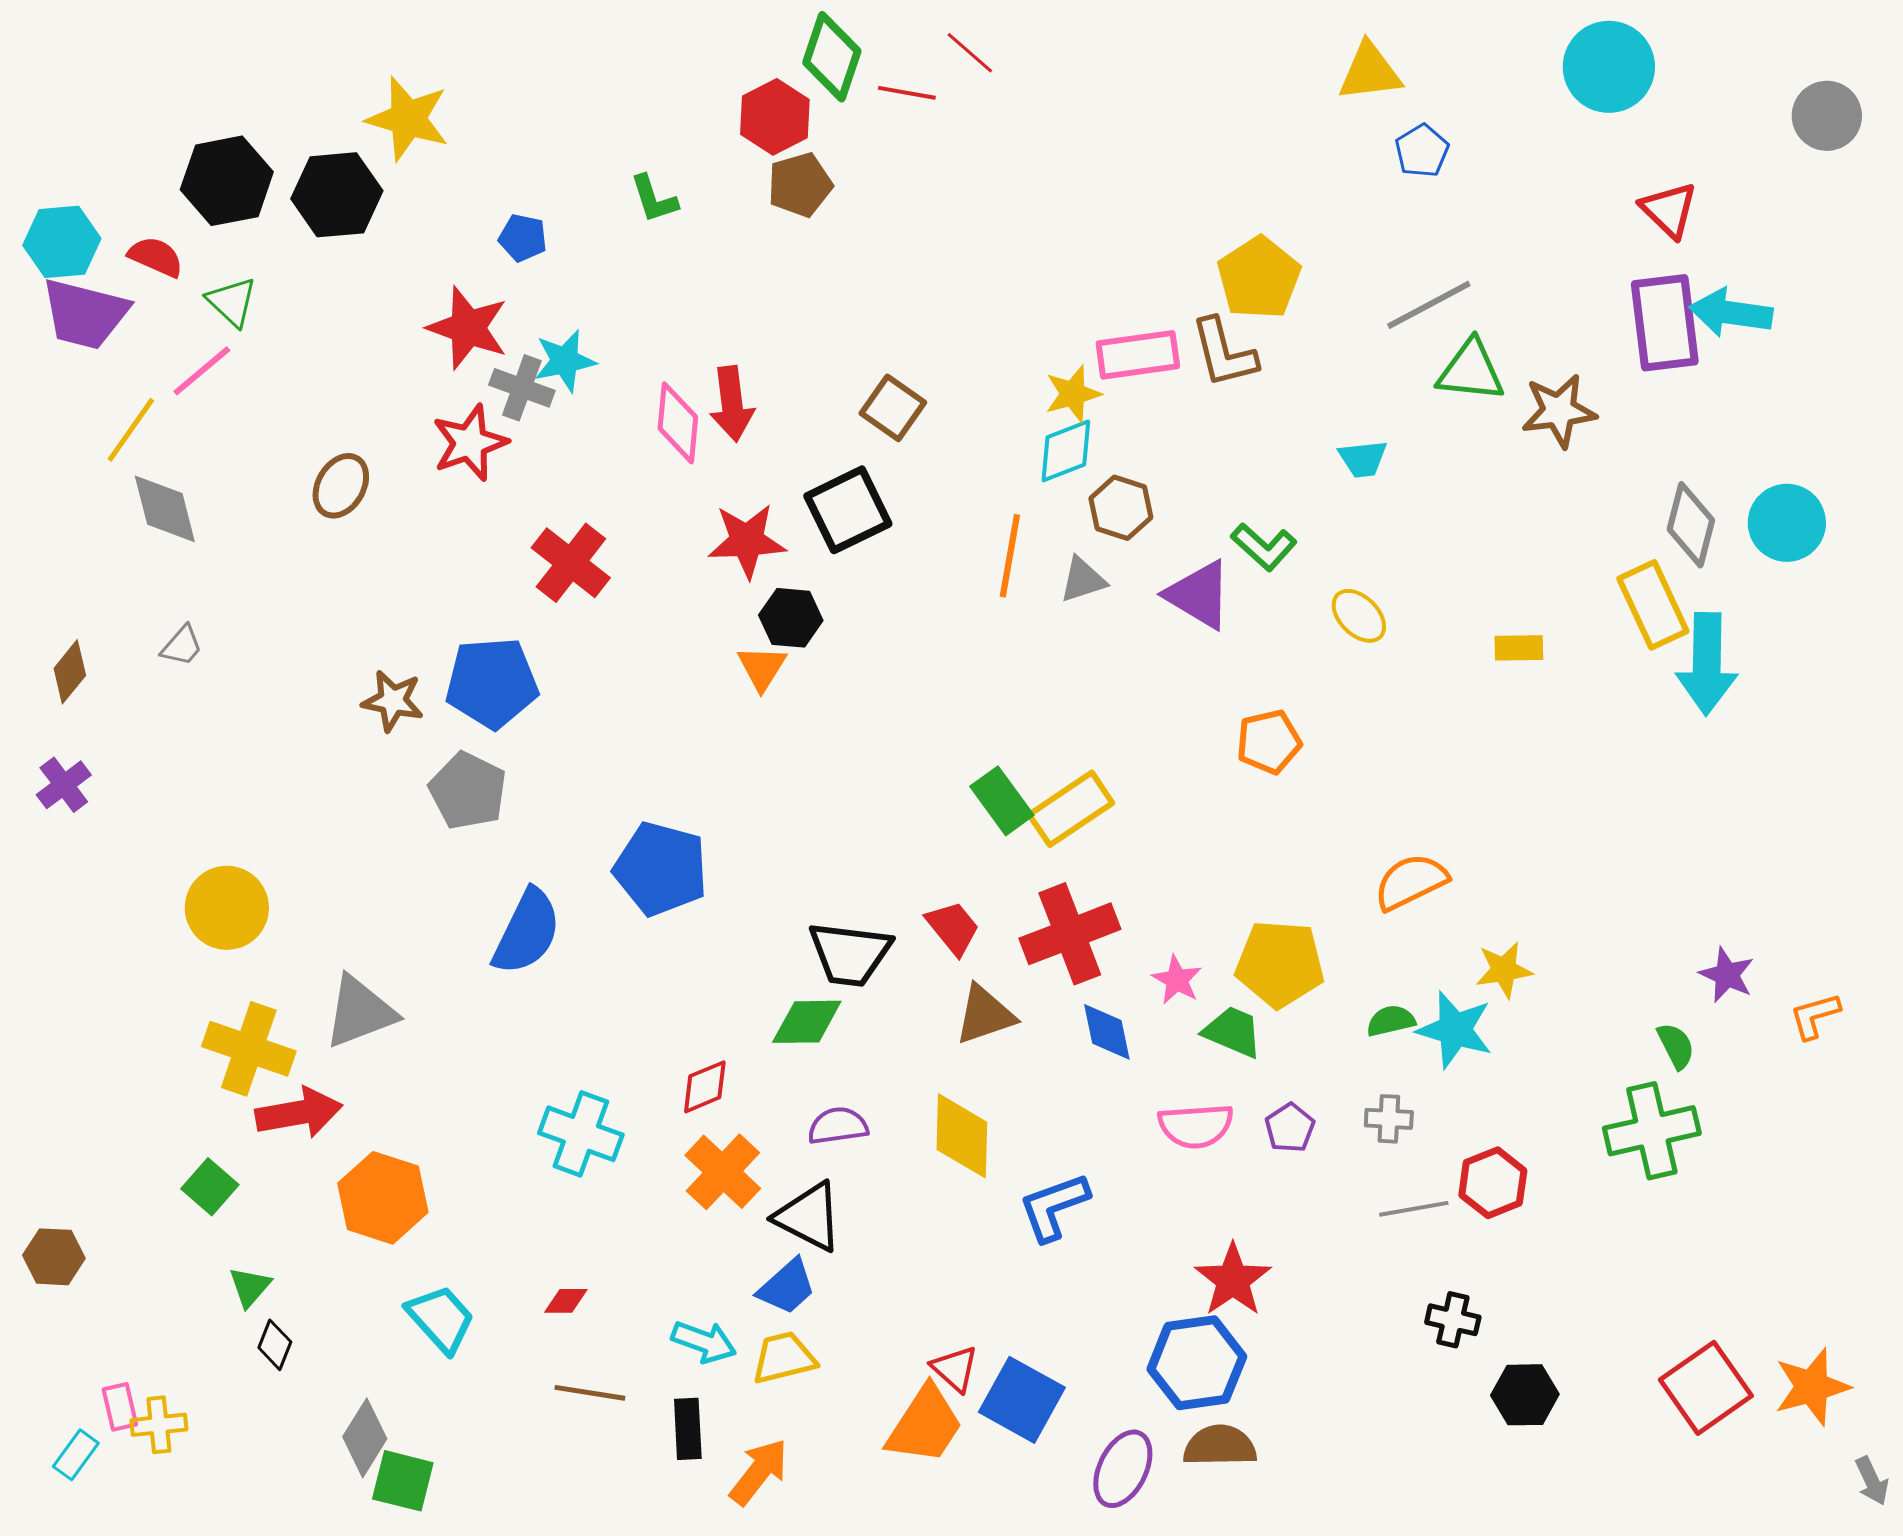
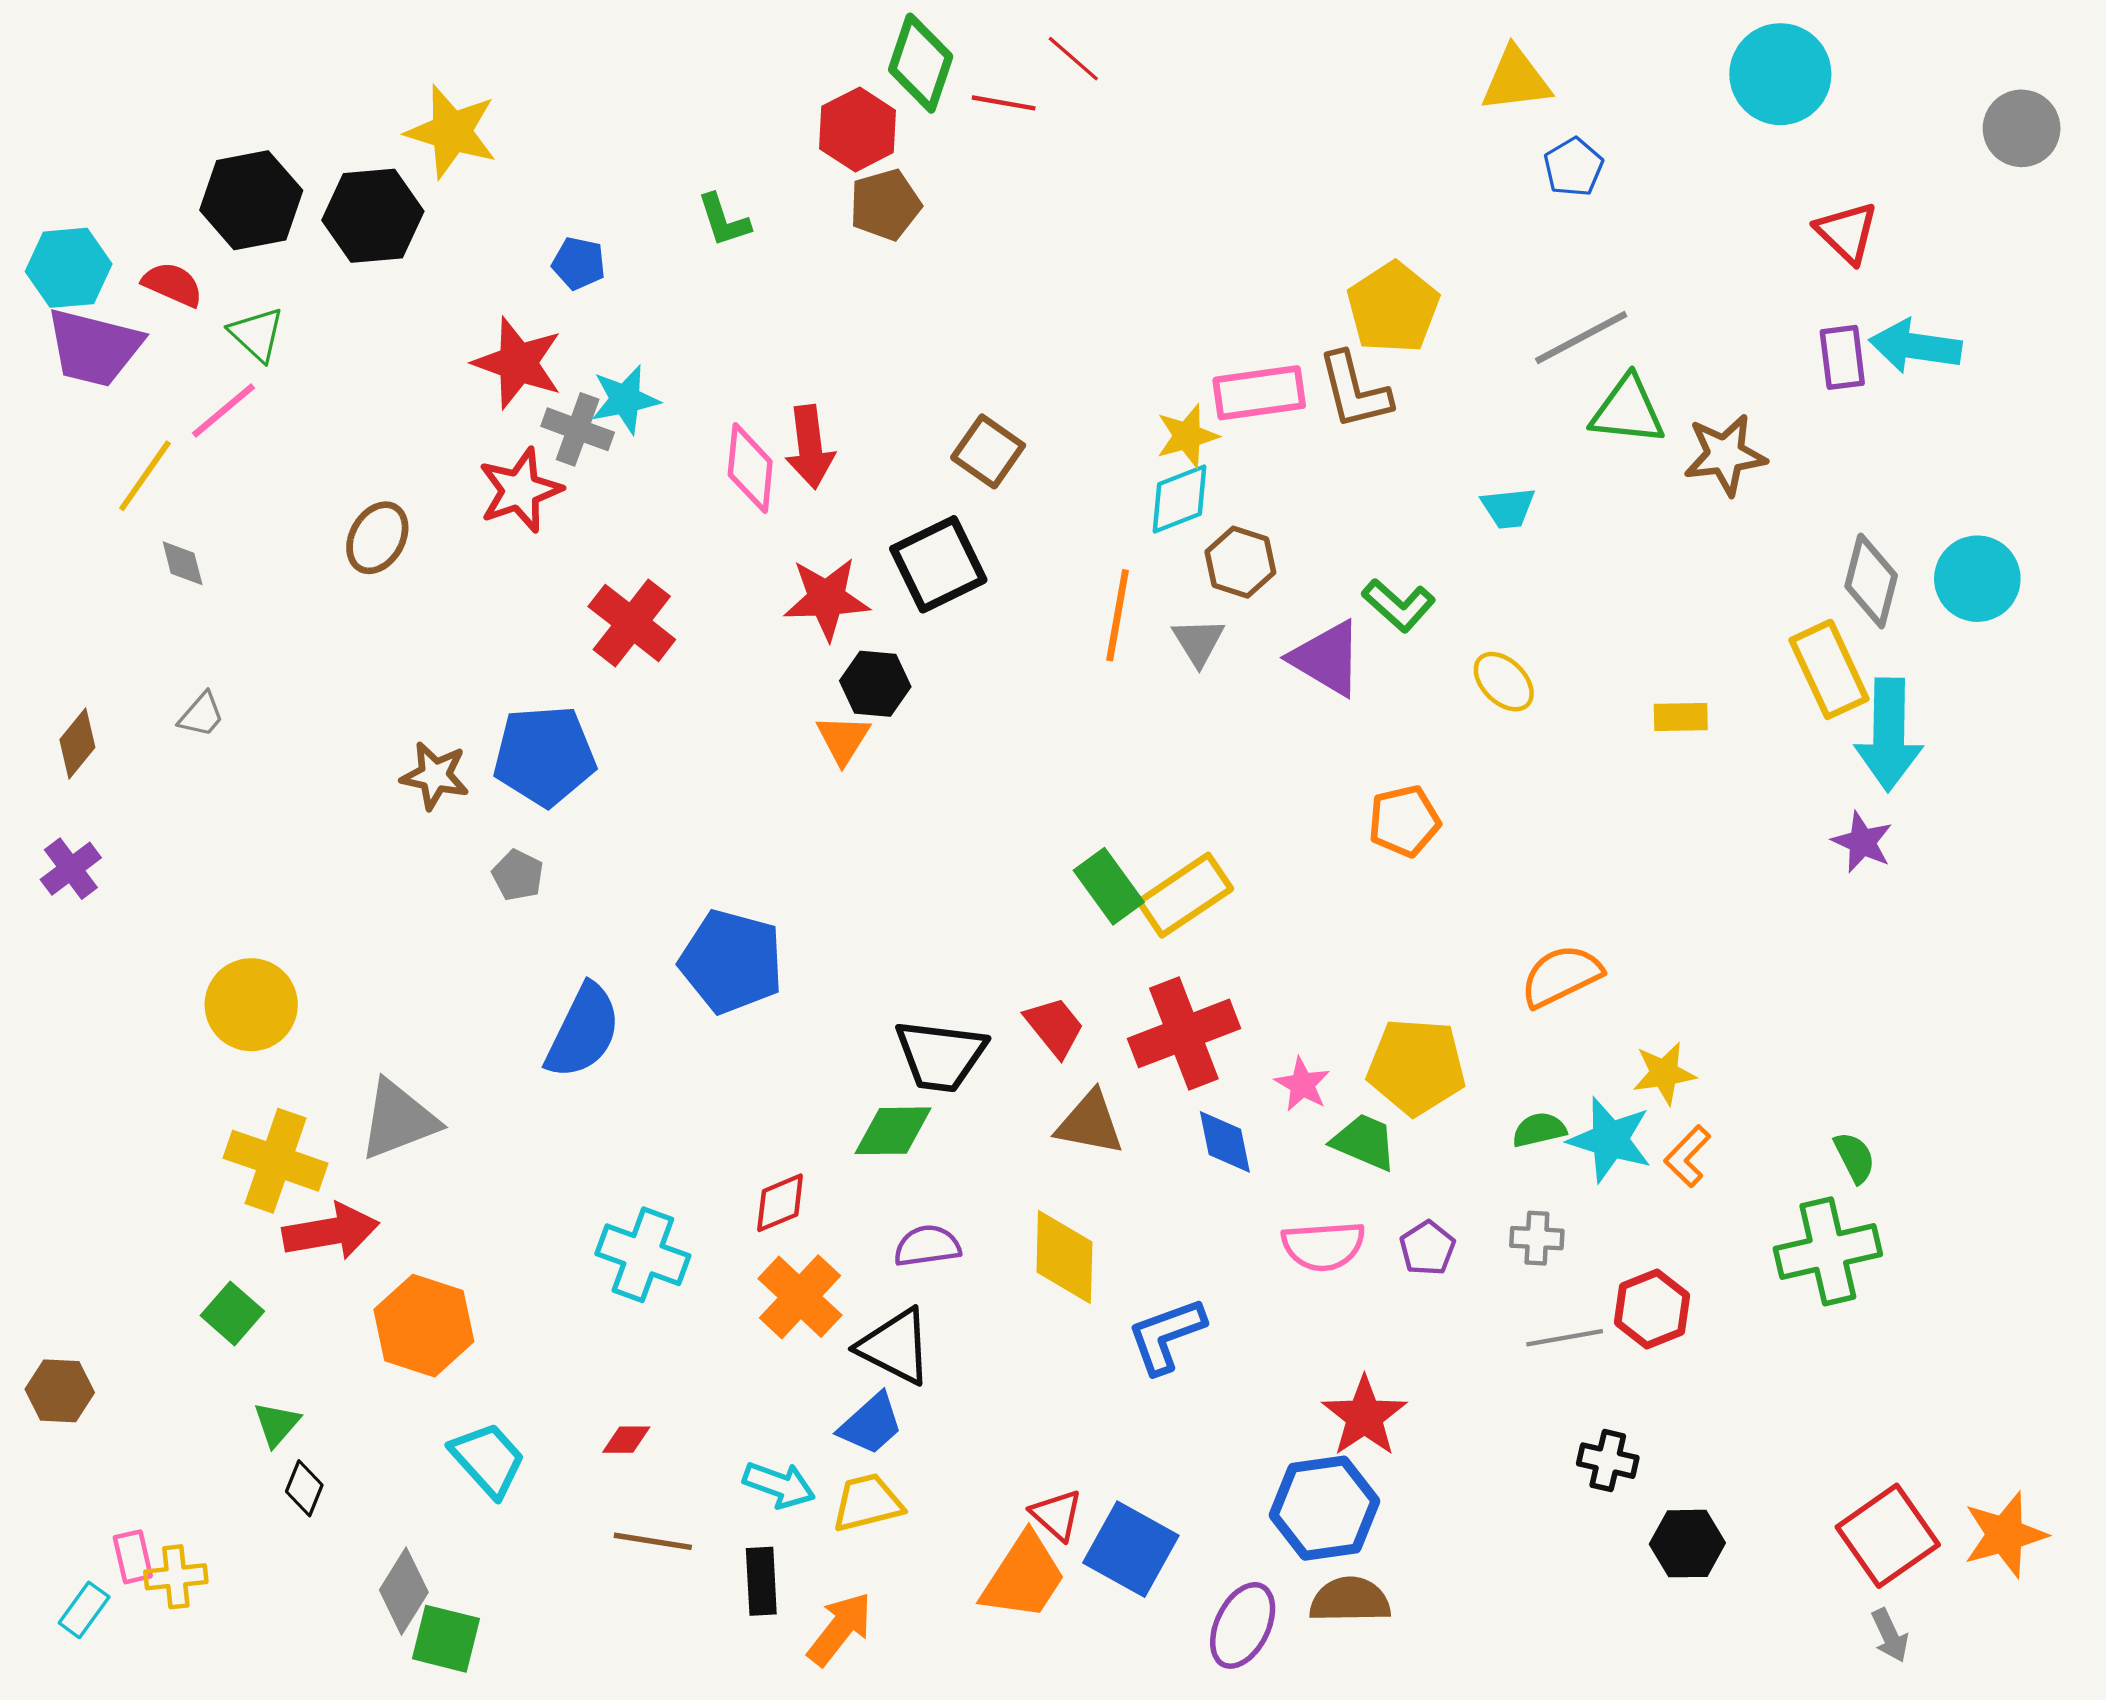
purple rectangle: (1665, 323) -> (1842, 357), size x0.6
gray diamond: (165, 509) -> (183, 563), size x0.6
gray triangle: (1083, 580) -> (1198, 642), turned -44
gray pentagon: (468, 791) -> (518, 875), size x0.6
purple star: (1727, 975) -> (1862, 842), moved
brown triangle: (985, 1015) -> (1090, 1123), turned 30
orange L-shape: (1815, 1016) -> (1687, 1156), moved, turned -30
gray arrow: (1872, 1481) -> (1890, 1635), moved

